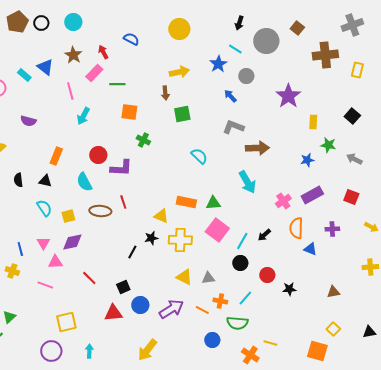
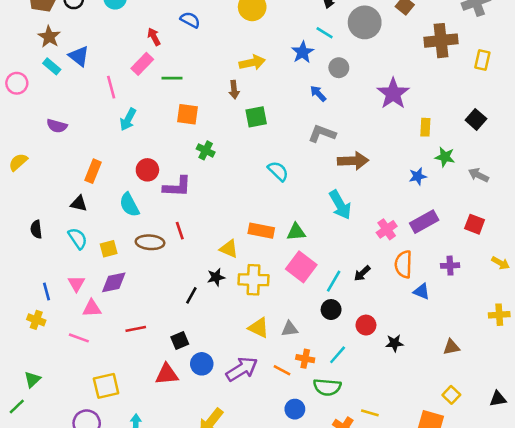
brown star: (73, 55) -> (49, 37), moved
black semicircle: (18, 180) -> (36, 229), moved
red line: (89, 278) -> (136, 329), turned -56

